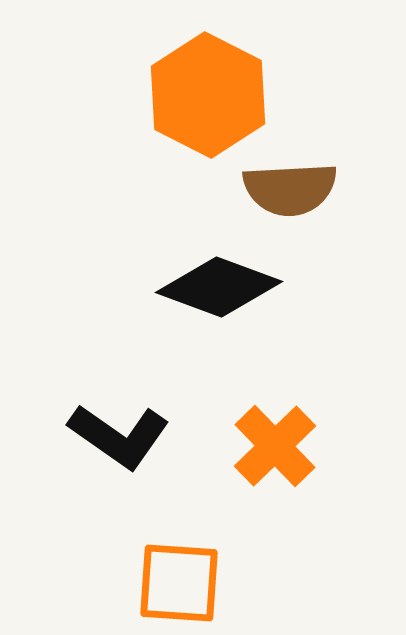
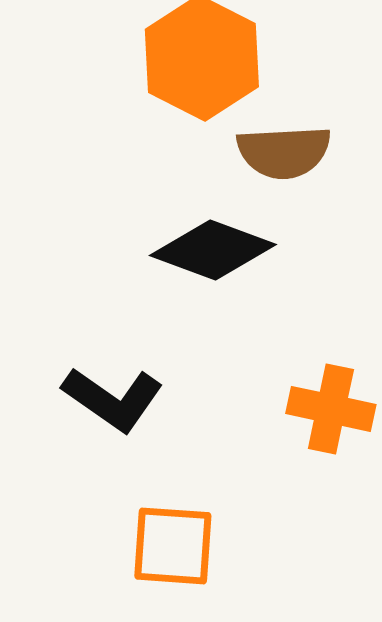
orange cross: (275, 446) -> (331, 409), moved, turned -34

